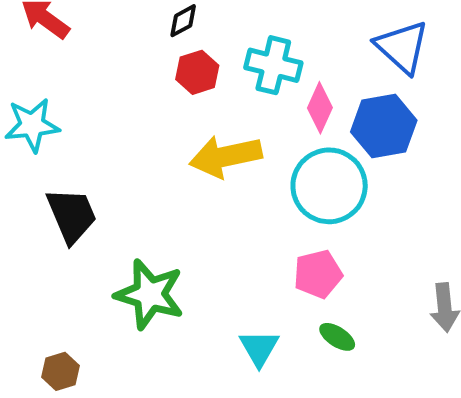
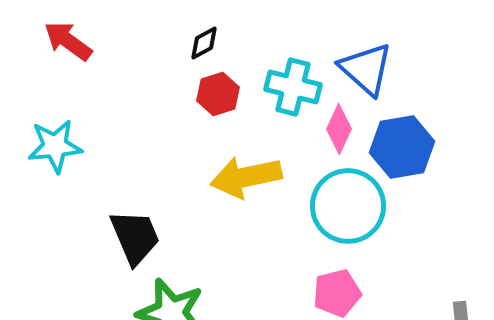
blue triangle: (402, 47) -> (366, 69), moved
black trapezoid: (72, 215) -> (135, 237), moved

